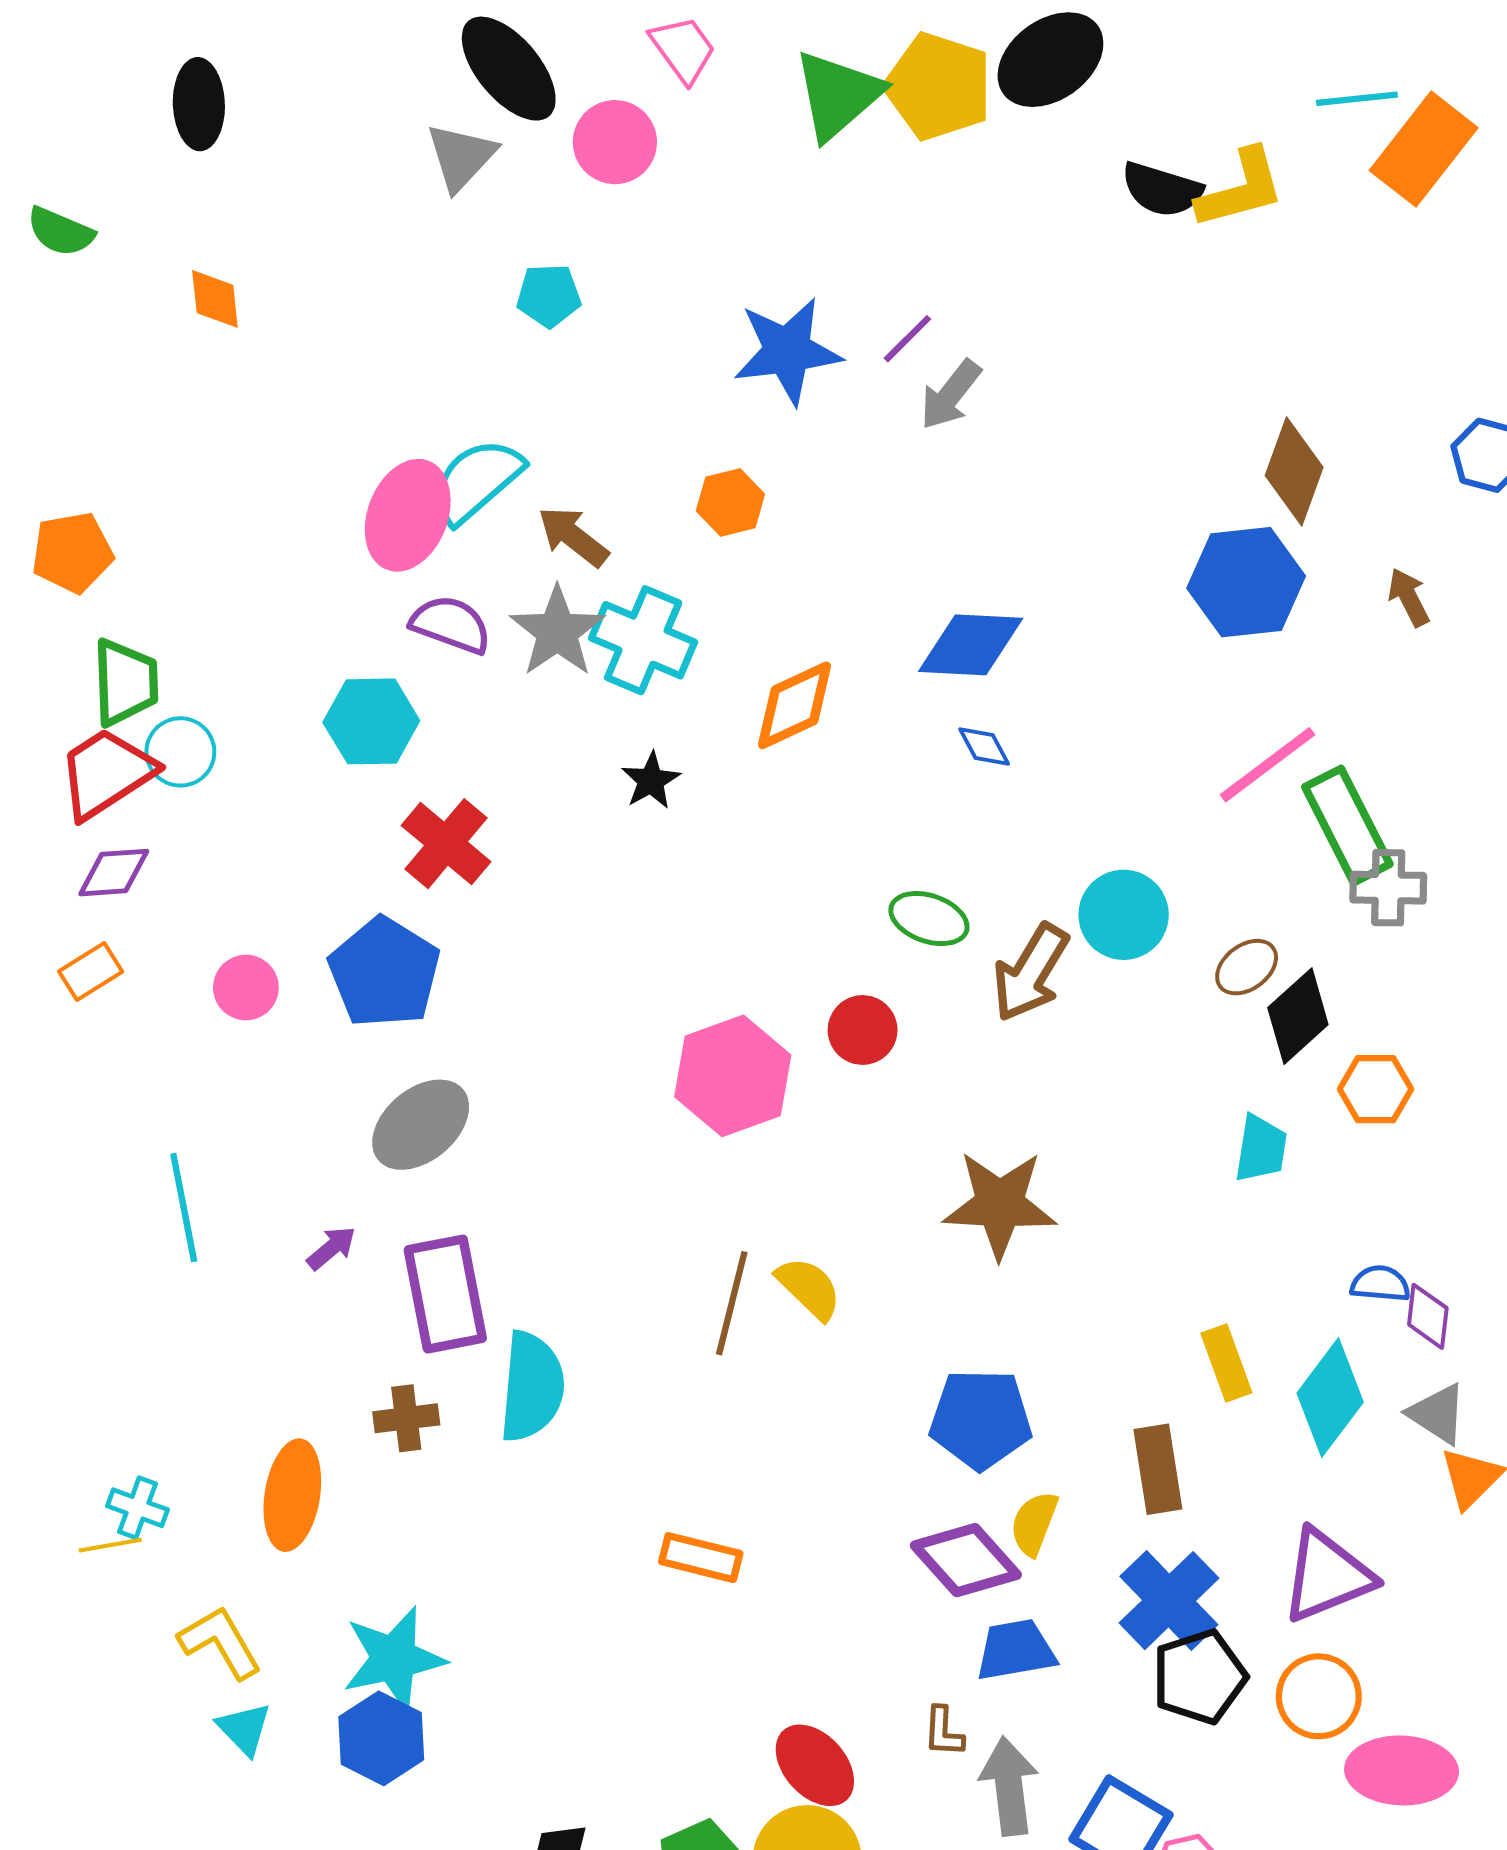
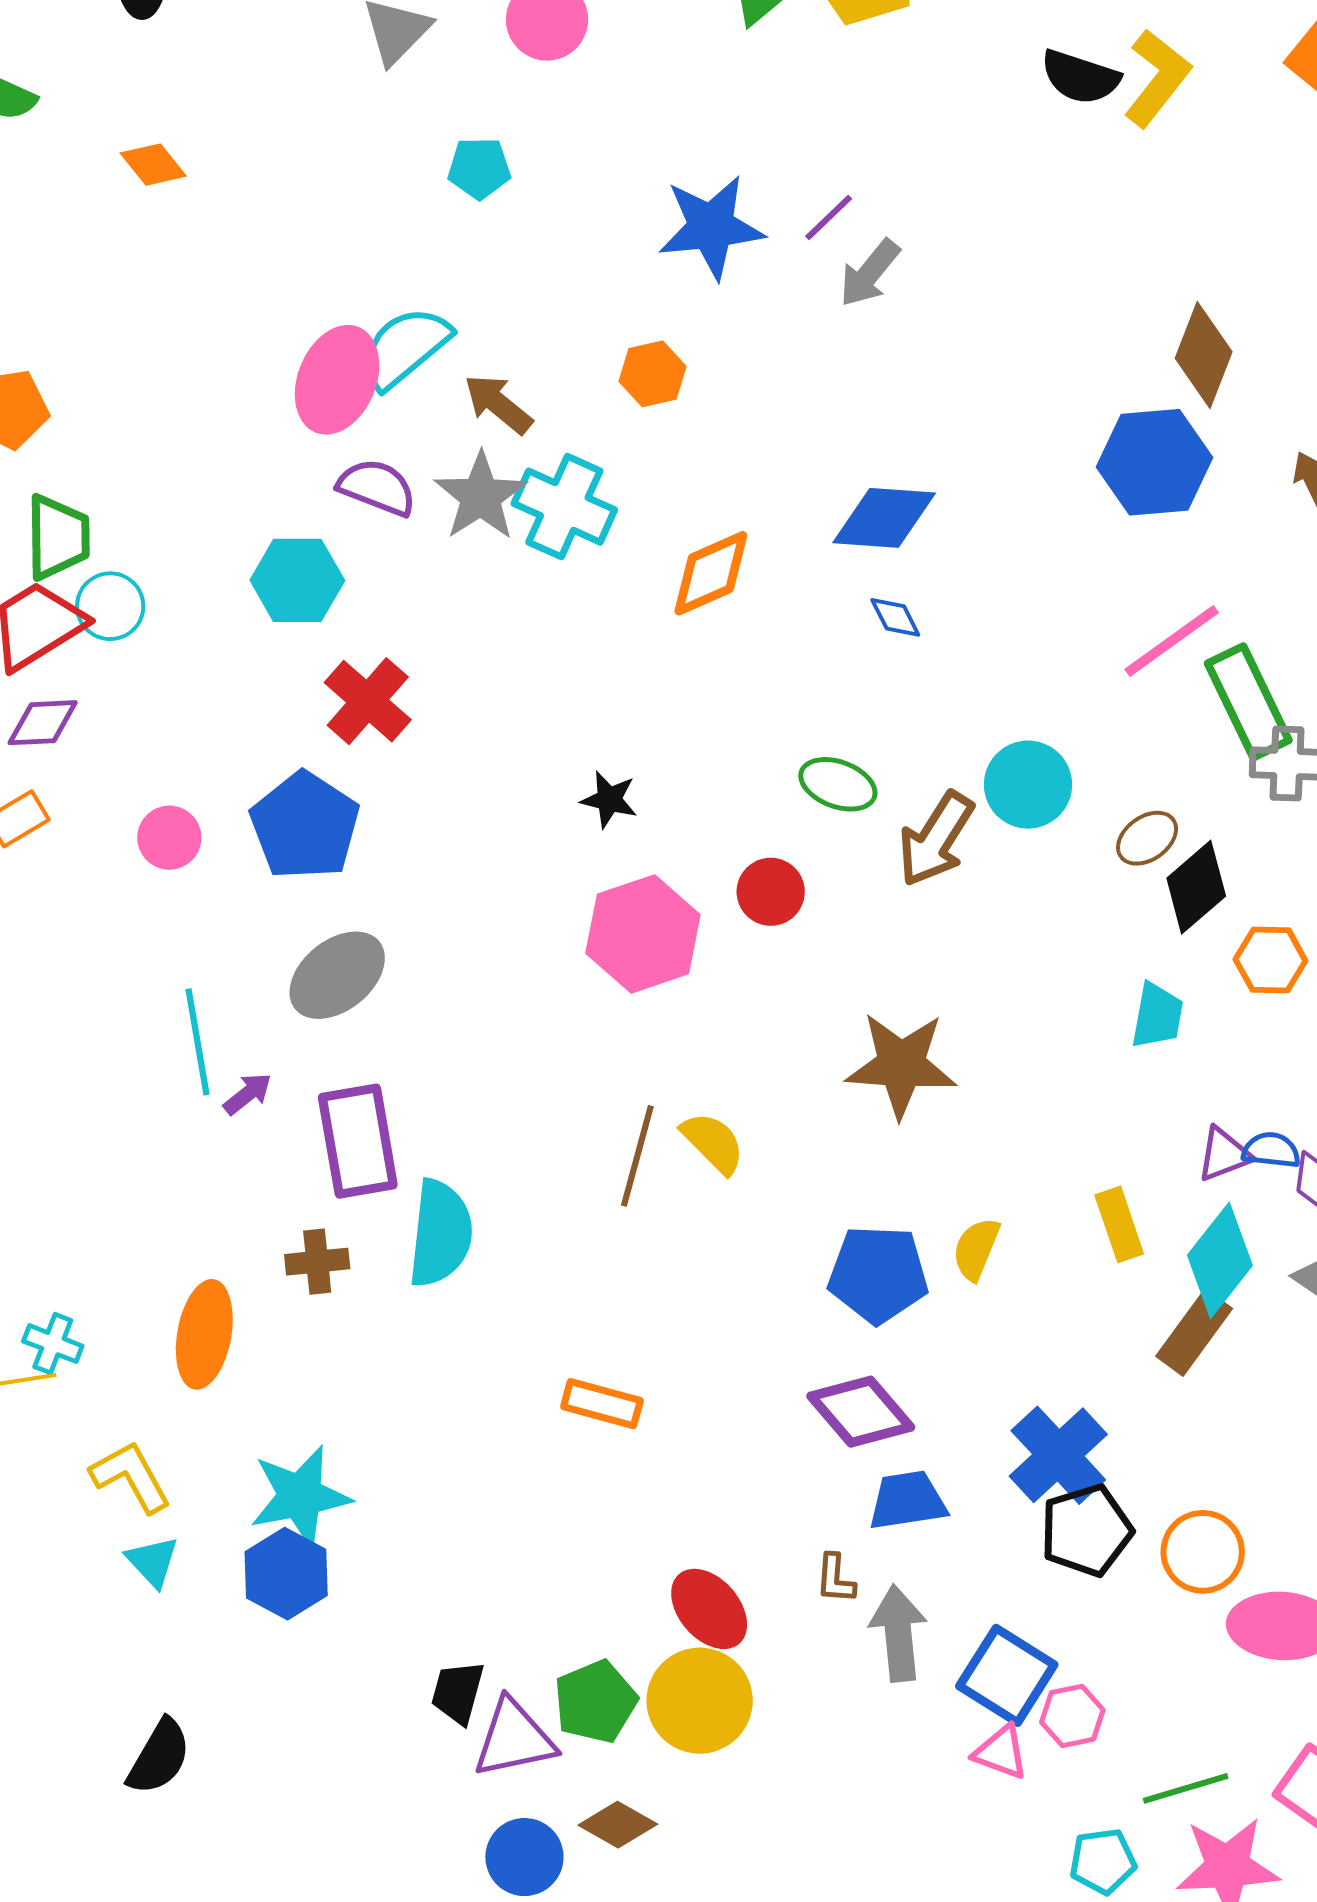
yellow L-shape: (1241, 189) -> (1157, 78), turned -38
orange diamond: (215, 299) -> (153, 165), turned -34
black star: (651, 781) -> (609, 800), moved, turned -30
cyan line: (184, 1208) -> (198, 1042), moved
brown rectangle: (1158, 1469) -> (1194, 1332), moved, turned 44
yellow semicircle: (1034, 1523) -> (976, 1249), moved
purple triangle: (1327, 1576) -> (1224, 1154), moved, size x0.6

